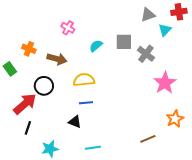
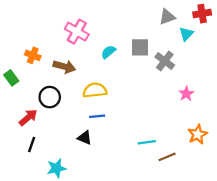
pink cross: (68, 28) -> (77, 32), size x1.5
pink star: (165, 83) -> (186, 94), size x0.6
red arrow: (25, 104) -> (28, 117), size x0.7
cyan line: (93, 148) -> (147, 142), moved

